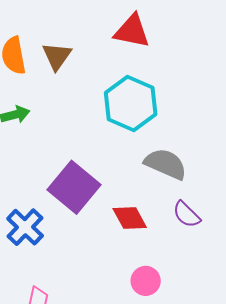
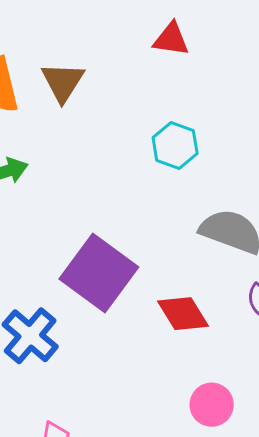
red triangle: (132, 31) -> (171, 39), size x0.7
cyan hexagon: (131, 103) -> (175, 145), size x0.6

